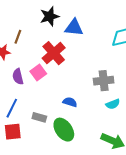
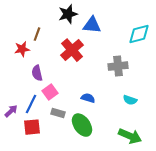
pink square: (38, 72) -> (50, 92), moved
gray cross: (104, 81) -> (118, 66), moved
cyan semicircle: (113, 104) -> (130, 100), turned 40

